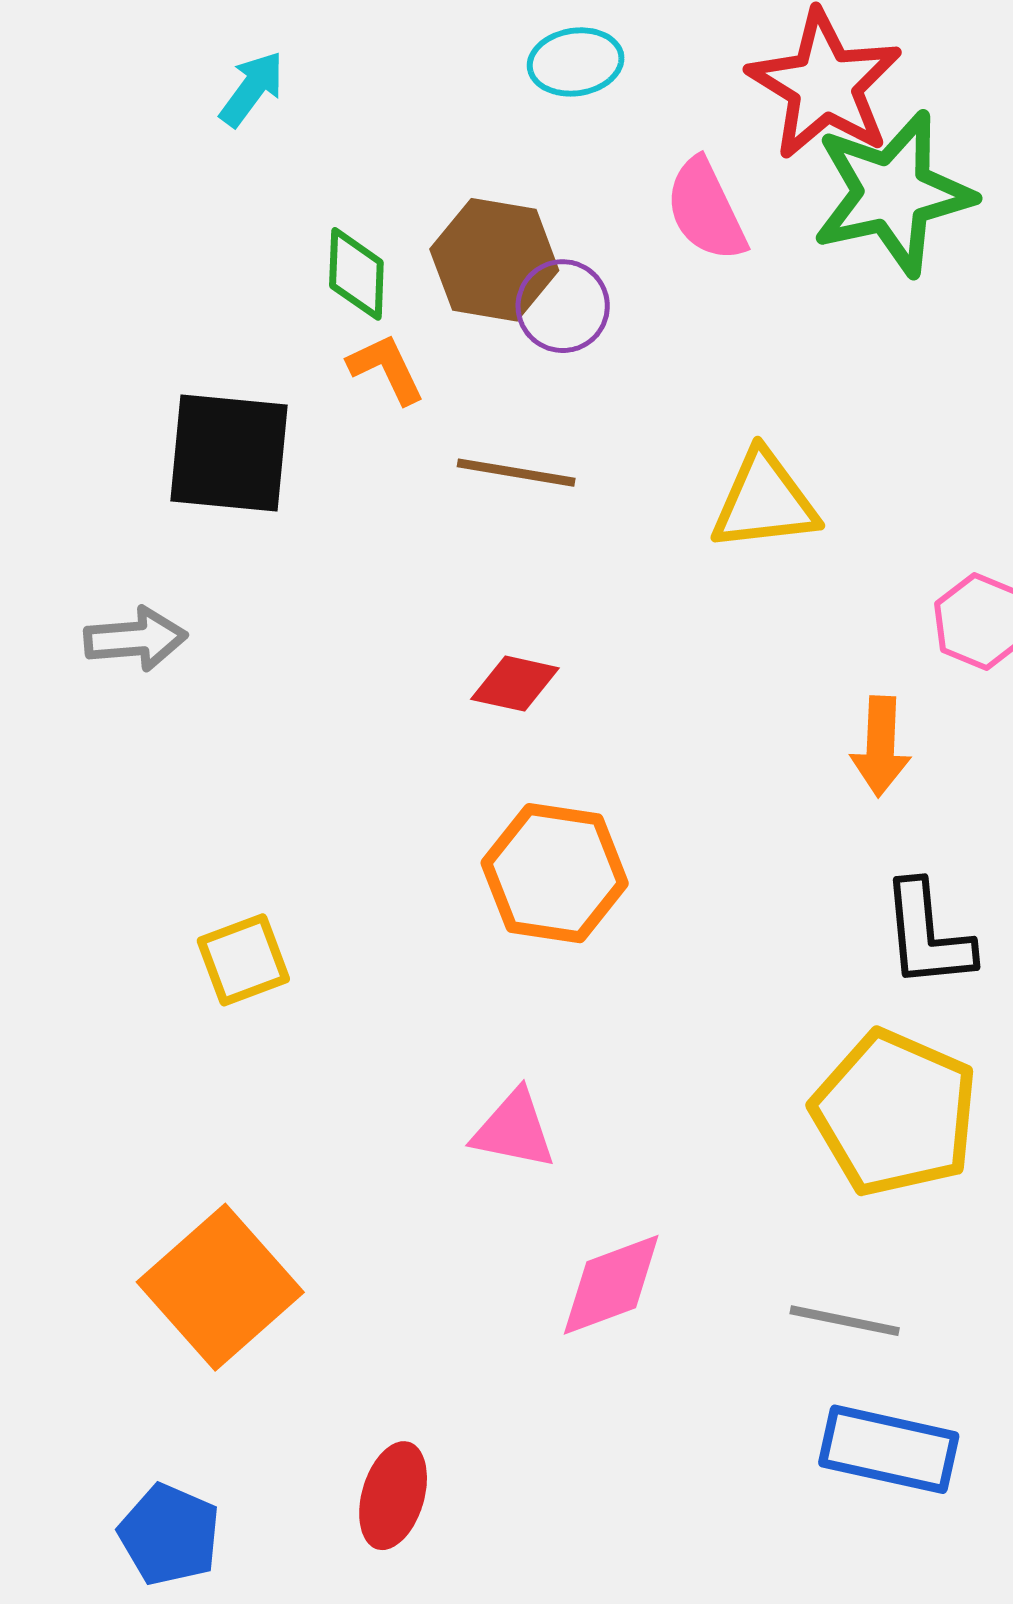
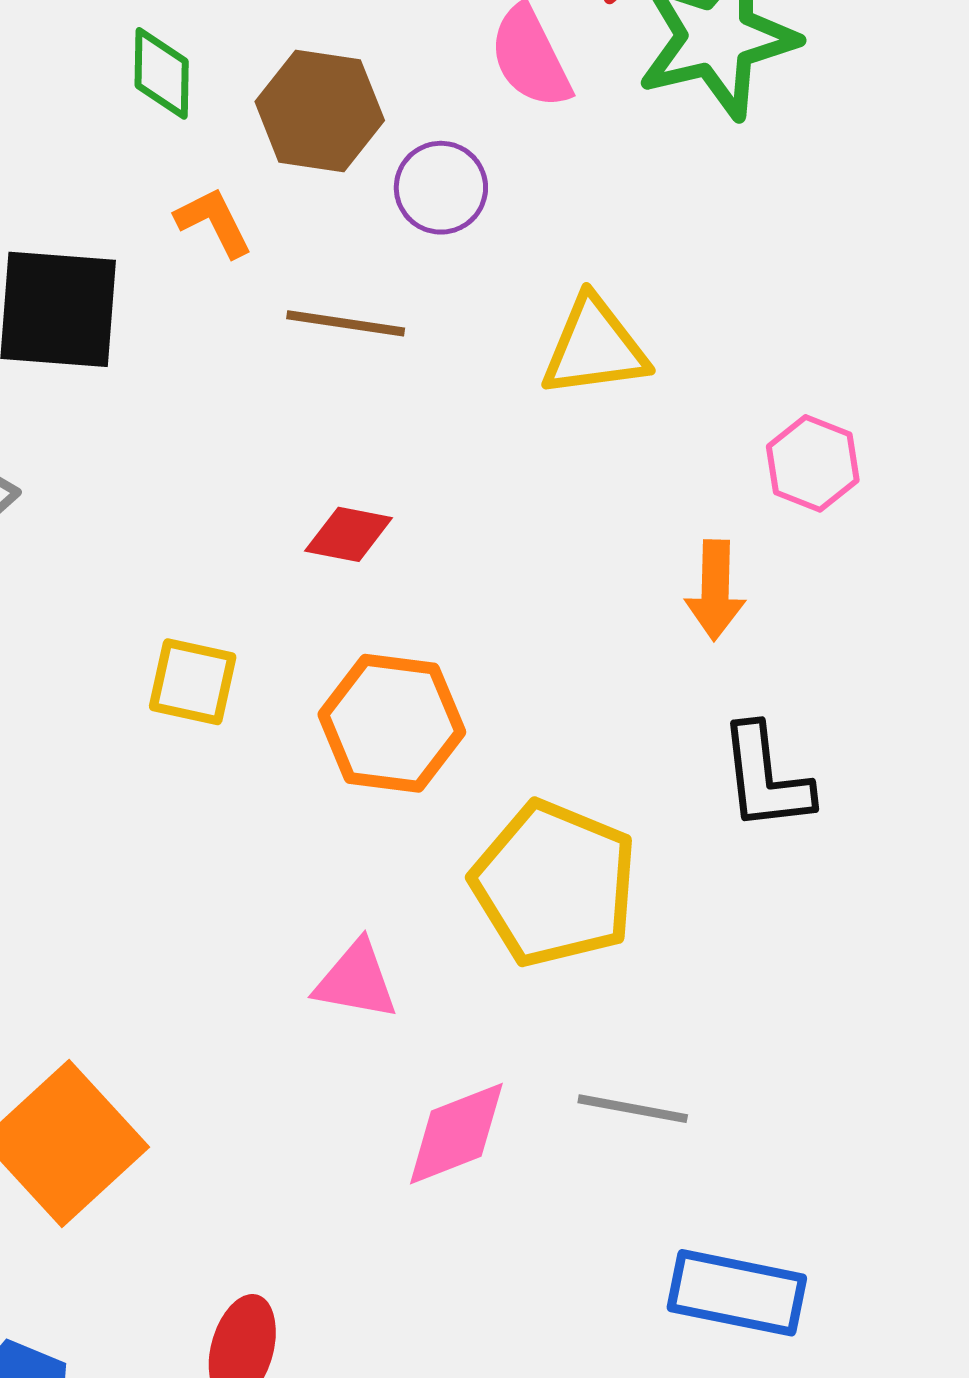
green diamond: (356, 274) -> (162, 73), moved
purple circle: (563, 306) -> (441, 188), moved
yellow square: (243, 960) -> (193, 682), moved, turned 34
yellow pentagon: (895, 1113) -> (554, 884), moved
gray line: (845, 1321) -> (633, 1109), moved

